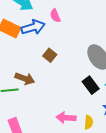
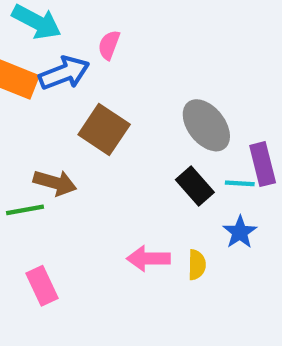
pink semicircle: (55, 16) -> (109, 45), turned 48
brown square: (50, 55) -> (104, 129), size x1.6

